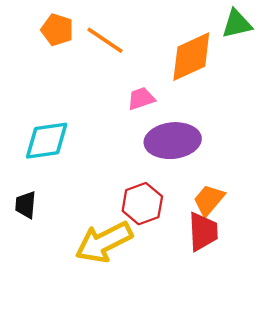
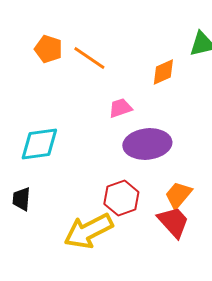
orange diamond: (191, 57) -> (163, 72), size x0.6
red trapezoid: (203, 232) -> (173, 222), turned -39

